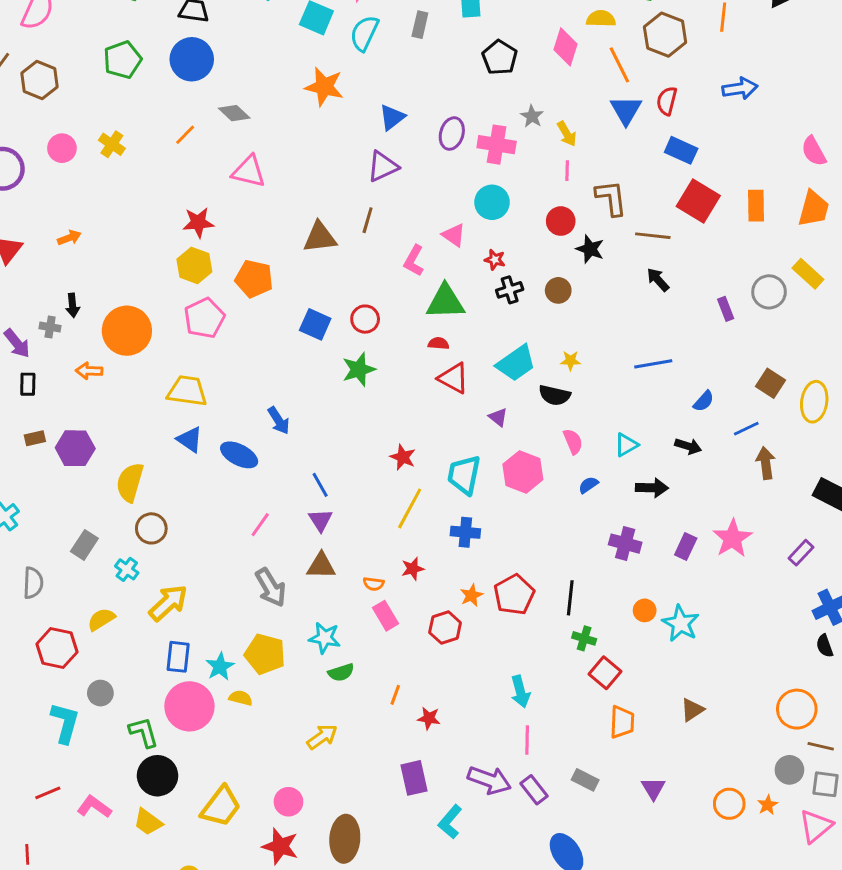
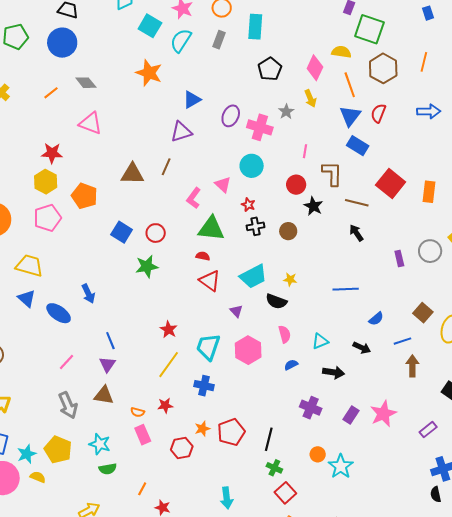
yellow arrow: (567, 134) -> (310, 99), moved
blue rectangle: (681, 150) -> (358, 146), moved

